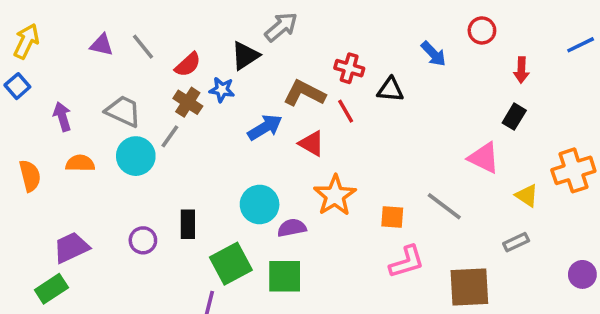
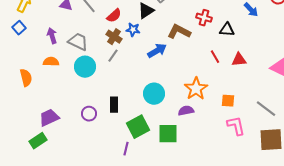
red line: (346, 111) -> (215, 57), moved
purple arrow: (62, 117) -> (52, 36), moved
gray line: (170, 136) -> (113, 56), moved
red triangle: (312, 143) -> (239, 60), moved, turned -35
orange semicircle: (80, 163) -> (51, 62), moved
gray line: (444, 206) -> (266, 109), moved
purple semicircle: (292, 228) -> (186, 111), moved
pink L-shape: (407, 262) -> (236, 126), turned -85

